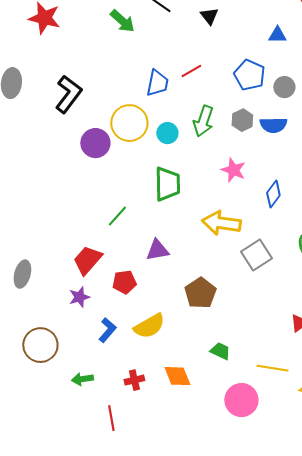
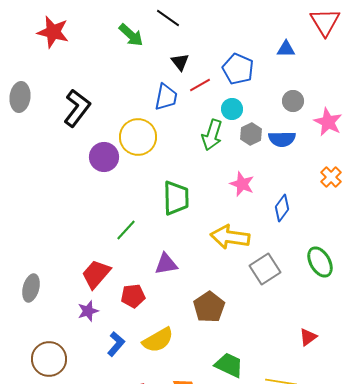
black triangle: (209, 16) -> (180, 62), moved
blue pentagon: (249, 75) -> (238, 69), moved
cyan circle: (167, 133) -> (232, 109), moved
green trapezoid: (220, 351) -> (229, 365), size x1.4

